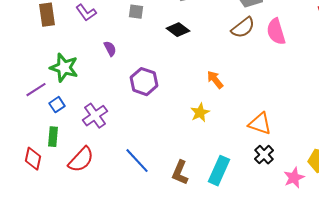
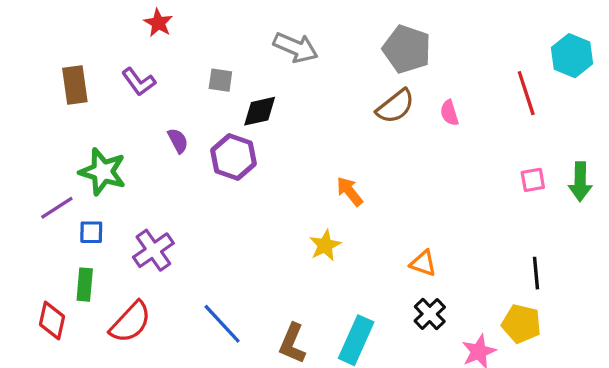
black diamond: (178, 30) -> (260, 111), moved, turned -50
pink semicircle: (276, 32) -> (449, 113), size x0.6
purple hexagon: (144, 82) -> (234, 157), moved
blue square: (57, 105) -> (91, 232), turned 35
orange triangle: (260, 124) -> (423, 263), size x0.7

